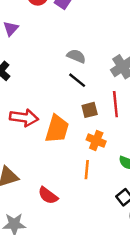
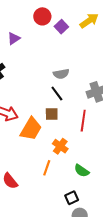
gray semicircle: (76, 56) -> (61, 74), turned 133
brown square: (90, 110) -> (52, 114), moved

